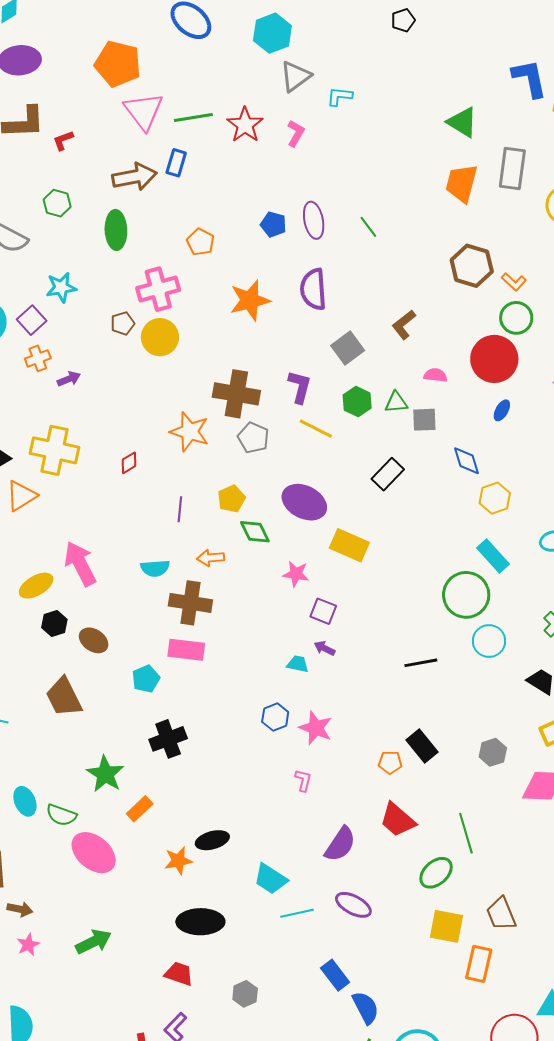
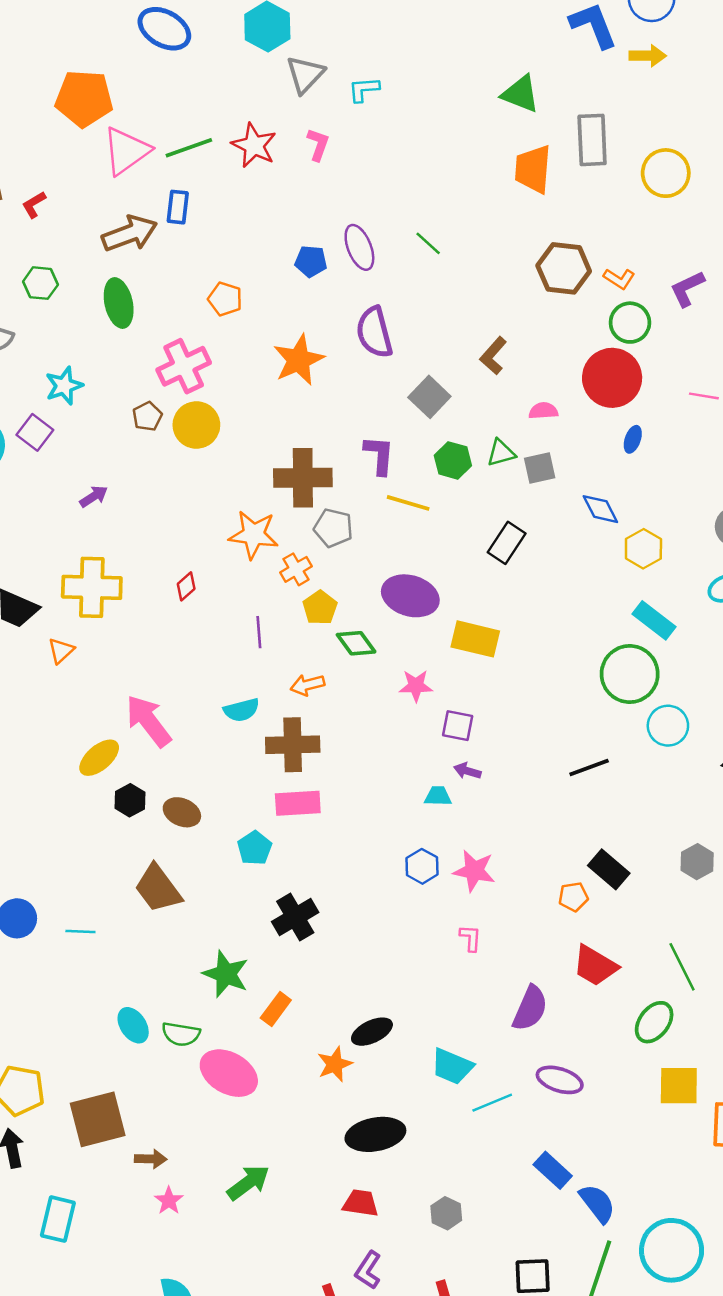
pink triangle: (144, 111) -> (126, 151), turned 42
orange cross: (38, 358) -> (296, 569), moved
orange triangle: (21, 496) -> (61, 651), size x0.7

